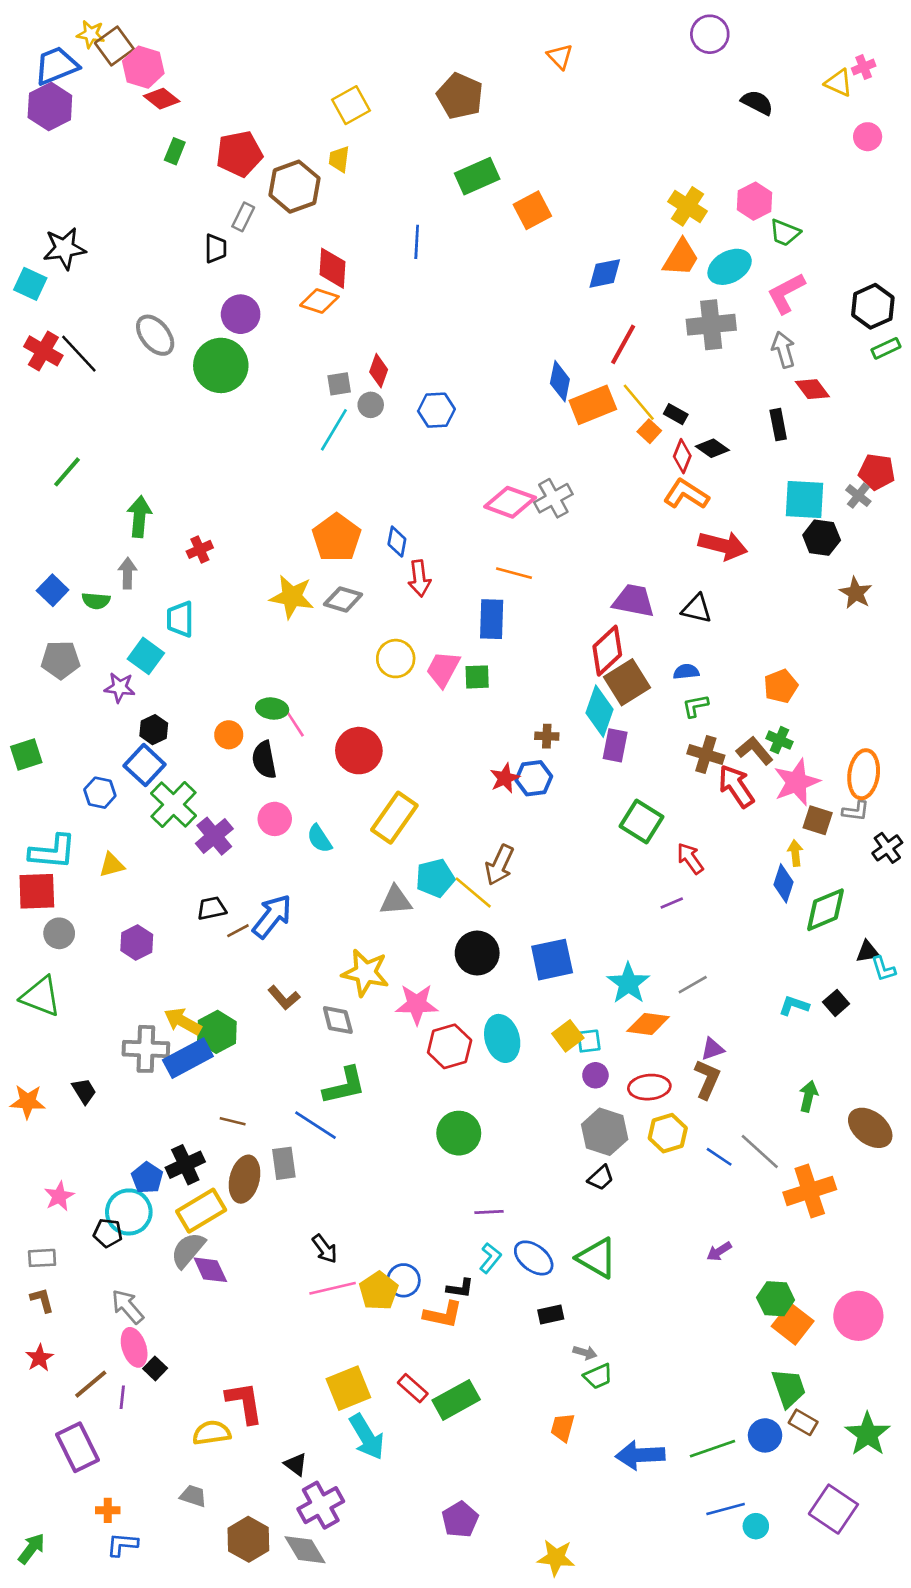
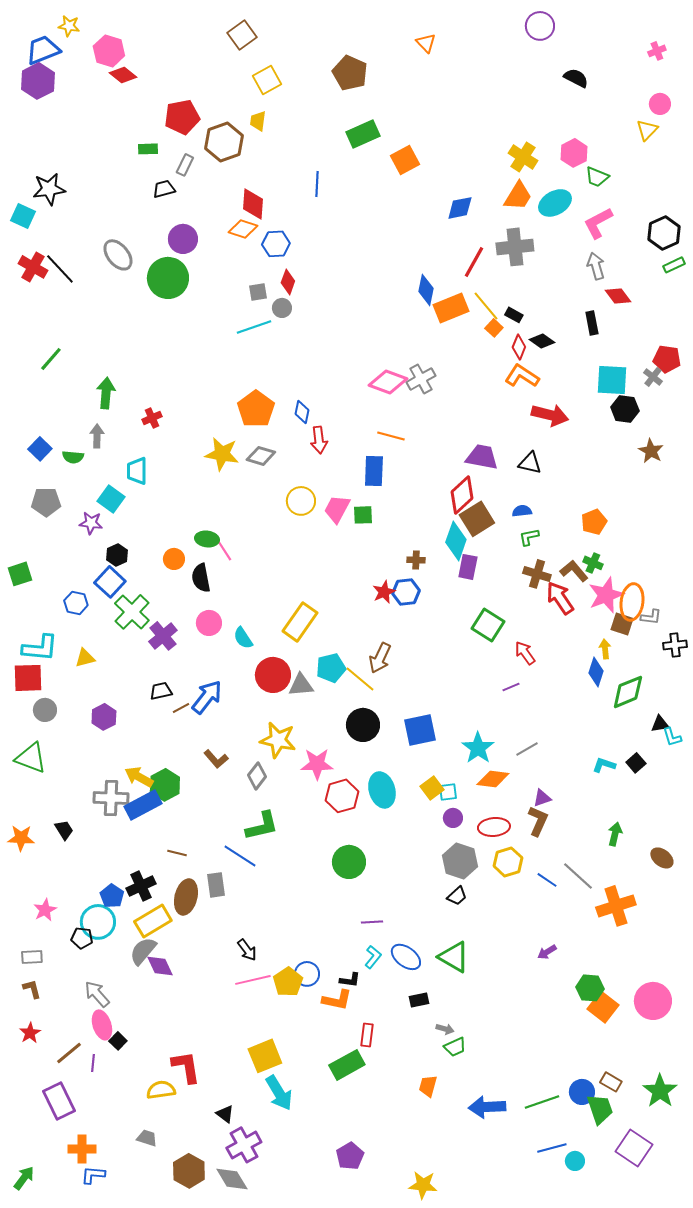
brown square: (114, 46) -> (242, 35), moved
yellow triangle: (839, 83) -> (647, 130), moved, turned 50
green rectangle: (175, 151) -> (148, 149), moved, turned 66
black trapezoid: (216, 248) -> (164, 189), turned -105
gray cross: (711, 325) -> (515, 247), moved
blue hexagon: (436, 410) -> (276, 244), moved
cyan line: (334, 430) -> (254, 327), turned 40
red circle: (359, 751) -> (273, 675), moved
orange ellipse: (864, 774) -> (632, 602), moved
black cross: (887, 848) -> (675, 645), turned 30
gray diamond: (338, 1020) -> (257, 776), turned 52
brown ellipse: (870, 1128) -> (662, 858), size x0.7
red rectangle: (413, 1388) -> (367, 1035), moved, turned 55
green trapezoid: (789, 1388) -> (600, 1109), moved
orange cross: (108, 1510) -> (82, 1149), size x1.5

